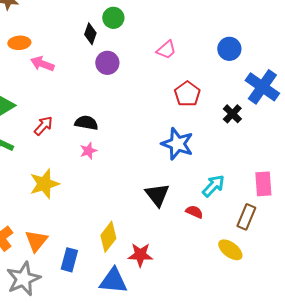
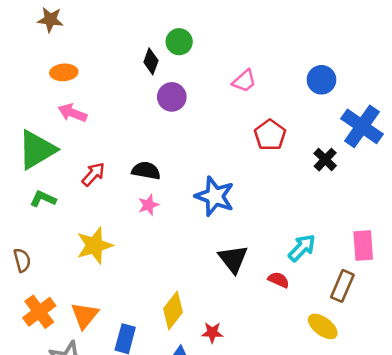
pink arrow: (42, 64) -> (72, 113), moved
blue star: (177, 144) -> (215, 196), moved
red star: (140, 255) -> (212, 333), size x0.7

